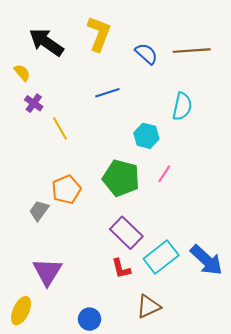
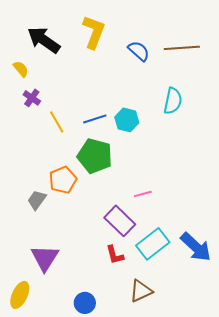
blue line: (107, 93) -> (95, 119), moved
cyan hexagon: (146, 136) -> (127, 120), moved
pink line: (164, 174) -> (143, 194), moved, turned 42
green pentagon: (121, 178) -> (95, 156), moved

